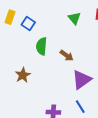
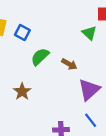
green triangle: (74, 18) -> (89, 33), moved
green semicircle: (42, 46) -> (40, 57), turned 48

